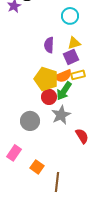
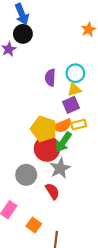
cyan circle: (70, 16) -> (75, 73), moved
purple semicircle: (49, 45) -> (50, 78), moved
red circle: (49, 97) -> (47, 149), size x1.5
red semicircle: (82, 136) -> (52, 191), moved

